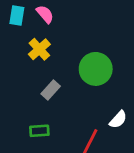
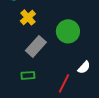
gray rectangle: (51, 90) -> (36, 46), size x1.5

